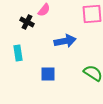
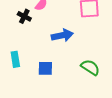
cyan rectangle: (18, 53) -> (15, 59), moved

